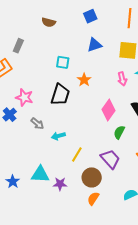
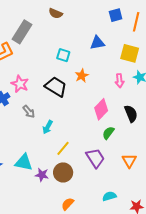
blue square: (90, 16) -> (116, 15), moved
gray rectangle: (18, 46) -> (22, 32), size x1.6
black trapezoid: (60, 95) -> (56, 87), turned -85
cyan arrow: (58, 136) -> (48, 127), turned -56
brown circle: (92, 177) -> (63, 172), moved
orange semicircle: (93, 198) -> (68, 204), moved

